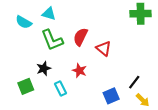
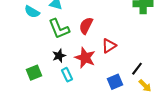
red triangle: (104, 48) -> (109, 46), moved, turned 49
black star: (44, 68) -> (59, 56), moved
red star: (79, 71) -> (85, 58), size x1.5

